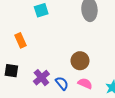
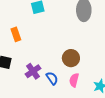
pink semicircle: (85, 83) -> (74, 80), turned -104

